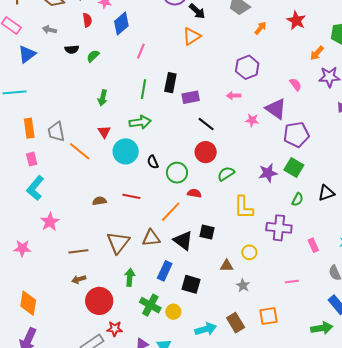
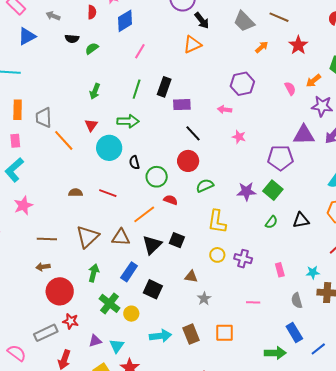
pink semicircle: (295, 84) -> (290, 88), moved
purple triangle: (276, 109) -> (304, 135), moved, turned -45
purple cross: (279, 228) -> (243, 259), moved, size x0.7
black triangle: (183, 240) -> (152, 245), turned 30
yellow circle: (249, 252) -> (217, 255), moved

